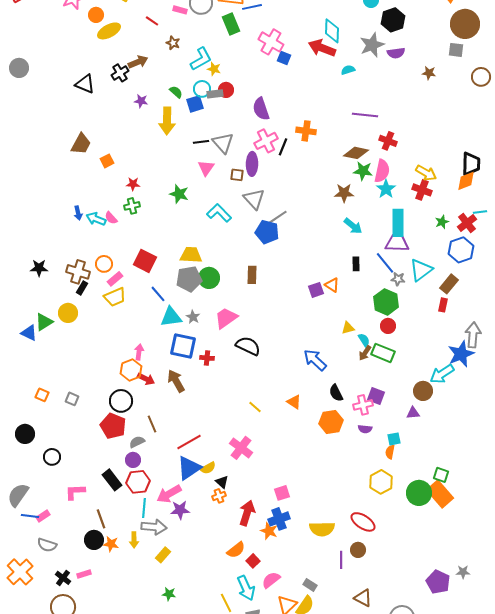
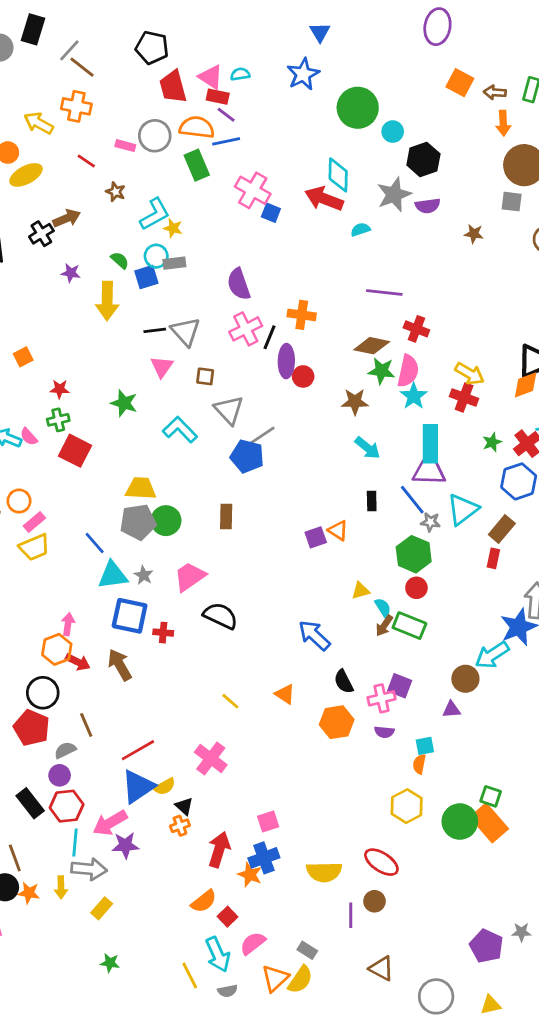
red circle: (226, 90) -> (303, 376), moved
purple ellipse: (252, 164) -> (286, 361), moved
red square: (145, 261) -> (75, 451), moved

